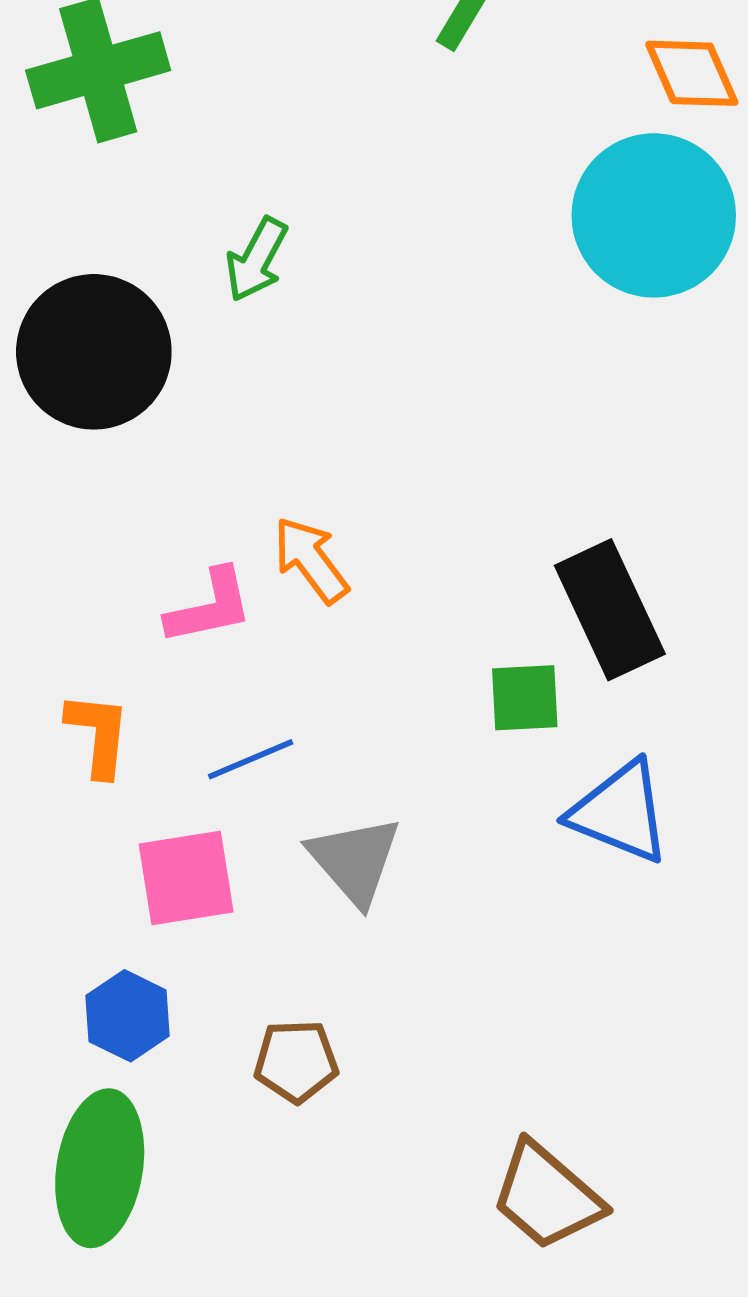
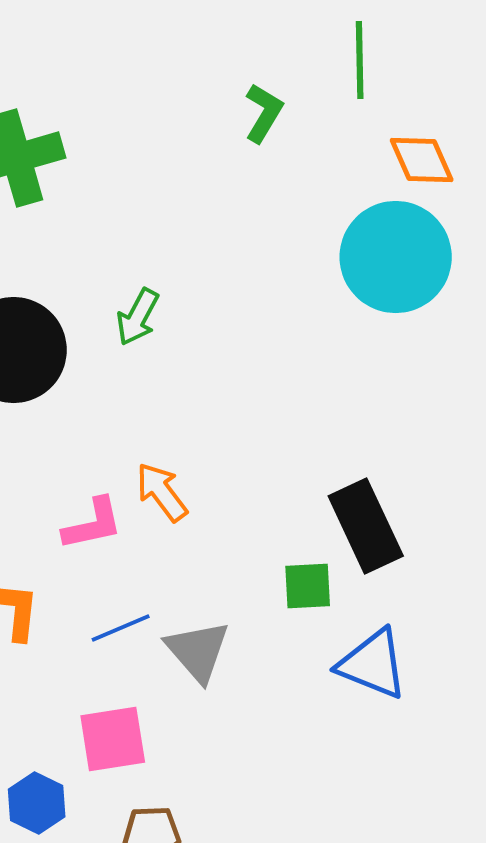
green arrow: (257, 259) -> (138, 317), moved
gray triangle: (355, 860) -> (198, 651), moved
pink square: (186, 878) -> (113, 739), moved

